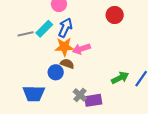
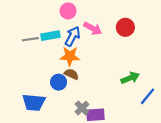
cyan rectangle: (44, 29) -> (50, 36), turned 30
pink arrow: (81, 49) -> (93, 28), moved, turned -138
green arrow: (120, 78) -> (130, 78), moved

